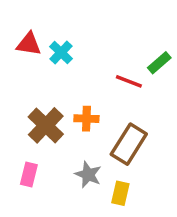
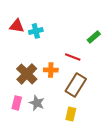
cyan cross: (61, 53) -> (36, 31), turned 32
red line: (129, 81) -> (73, 57), moved
gray star: (88, 175) -> (37, 103), moved

